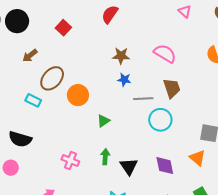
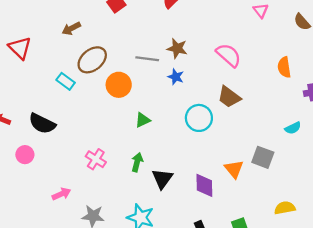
brown trapezoid: (172, 88) -> (229, 97), turned 135
gray line: (143, 99) -> (147, 59), moved
cyan circle: (160, 120) -> (199, 118), moved
orange triangle: (197, 158) -> (234, 169), moved

